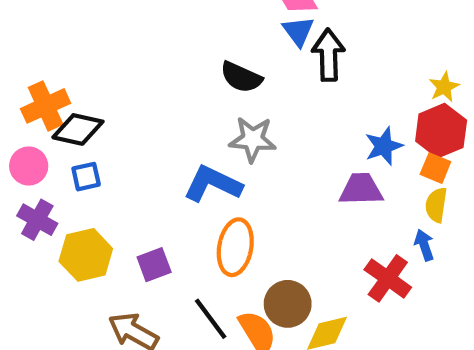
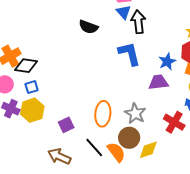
black semicircle: (241, 77) -> (88, 27), moved
gray star: (253, 139) -> (135, 113), moved, turned 30
blue L-shape: (213, 184) -> (129, 54), moved, turned 56
yellow hexagon: (86, 255) -> (32, 110), moved

